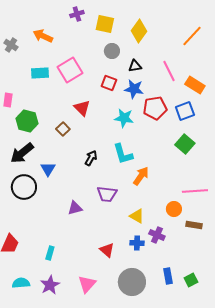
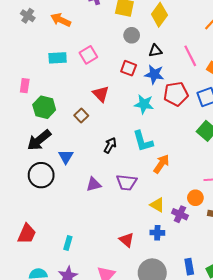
gray cross: (11, 45) -> (28, 16), moved
pink square: (70, 70) -> (88, 55), size x0.7
purple triangle: (75, 208) -> (94, 184), moved
purple cross: (157, 235) -> (180, 214), moved

